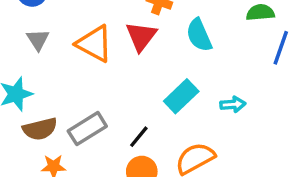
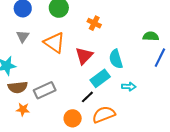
cyan semicircle: (199, 35) -> (116, 59), moved
red triangle: (141, 36) -> (84, 56), moved
black line: (139, 137) -> (87, 97), moved

